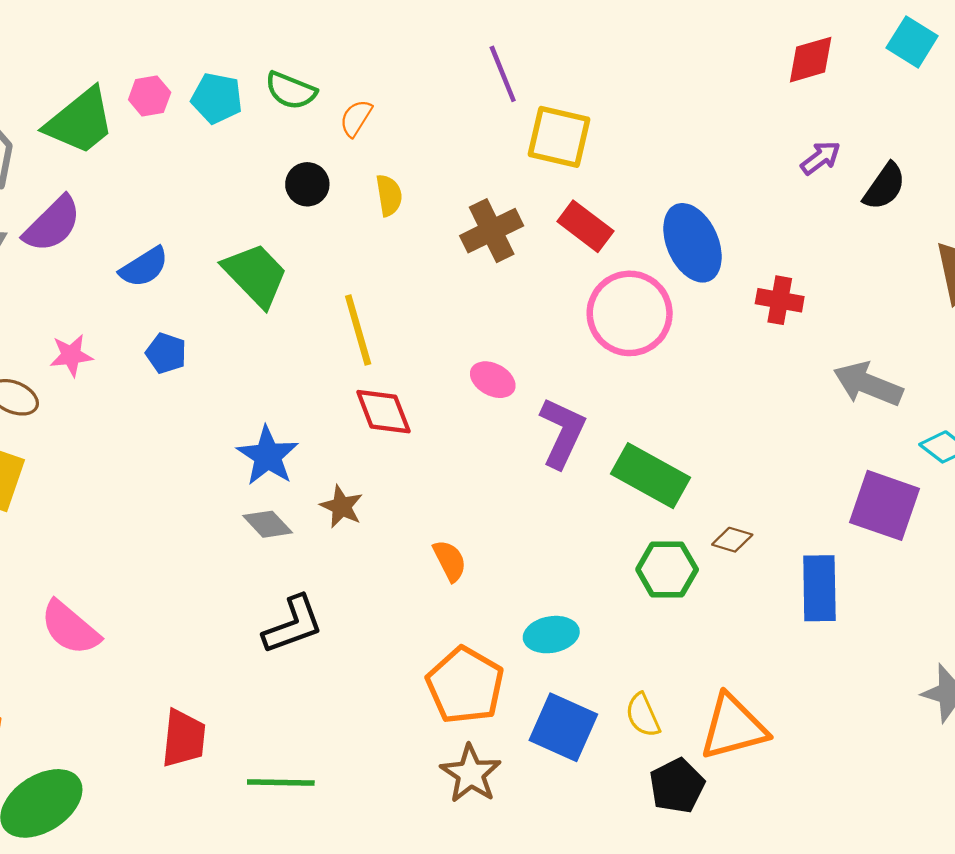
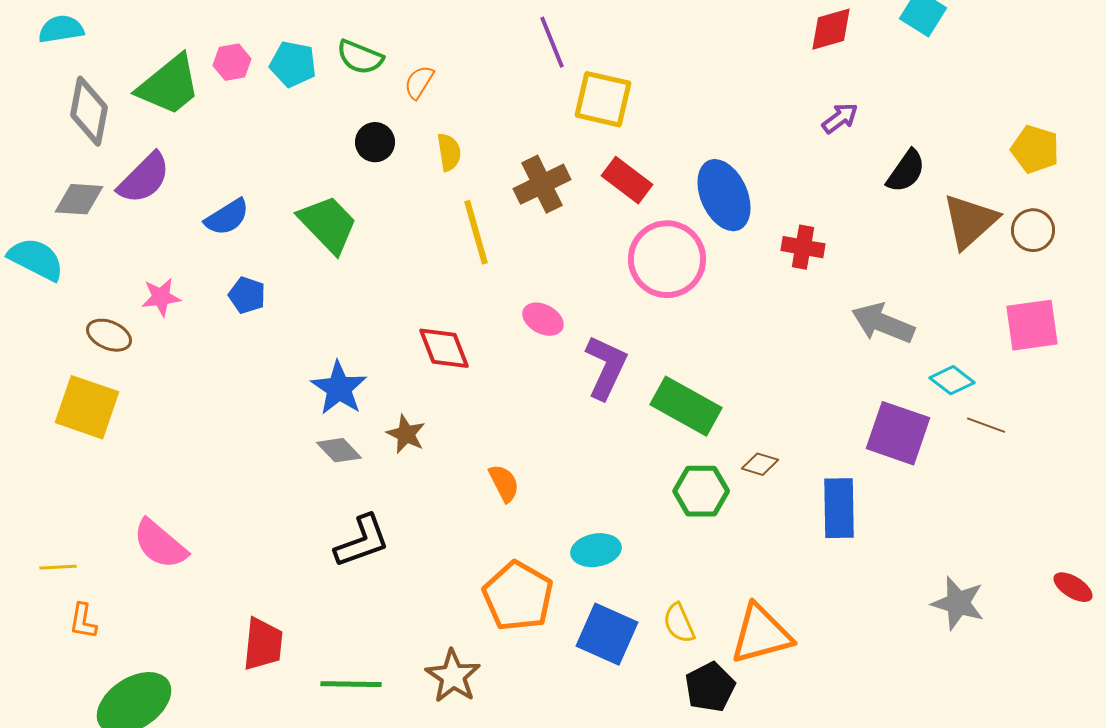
black semicircle: (885, 187) -> (906, 171), moved
yellow line: (358, 330) -> (476, 232), moved
brown star: (471, 774) -> (453, 676), moved

